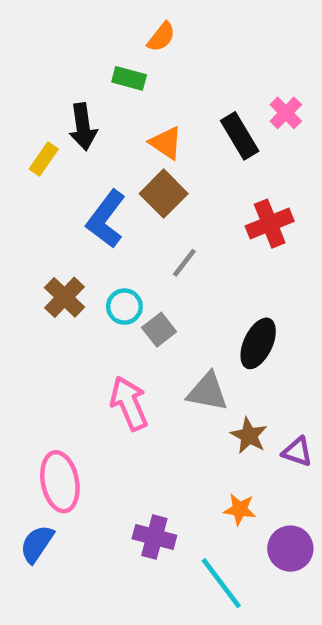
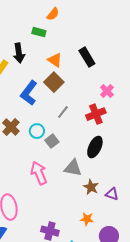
pink cross: (286, 113) -> (107, 91), moved
red cross: (270, 224) -> (96, 114), moved

